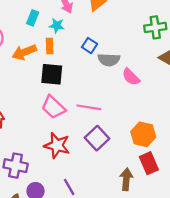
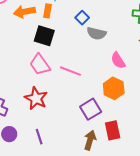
pink semicircle: (131, 77) -> (118, 61), moved
orange hexagon: (143, 134) -> (114, 88), moved
purple square: (97, 138) -> (91, 109), moved

